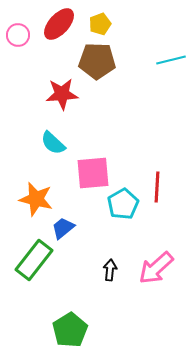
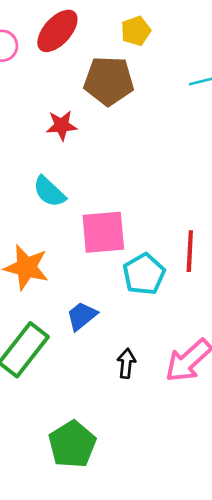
yellow pentagon: (100, 24) -> (136, 31), moved
red star: (62, 94) -> (61, 125), size x0.7
blue trapezoid: (63, 228) -> (82, 316), moved

